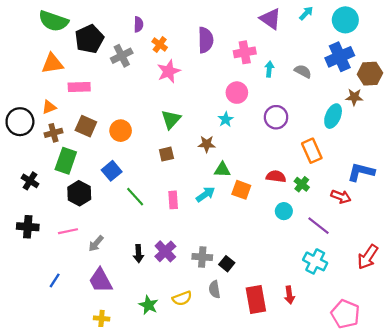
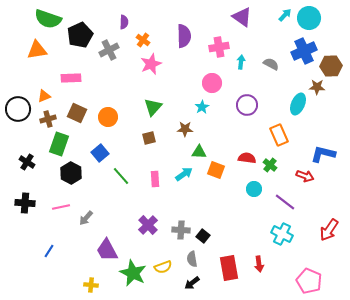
cyan arrow: (306, 13) -> (285, 15), moved
orange triangle: (52, 64) -> (37, 50), moved
black arrow: (138, 254) -> (192, 283), moved, turned 56
purple trapezoid: (100, 280) -> (107, 250), moved
green star: (149, 305) -> (133, 273), size x1.5

